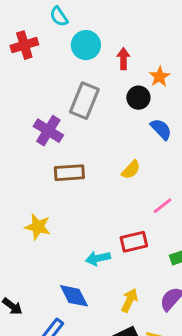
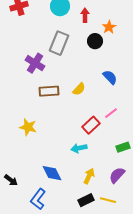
blue semicircle: (161, 129) -> (110, 77), moved
yellow semicircle: (131, 170) -> (79, 89), moved
red rectangle: (134, 242) -> (91, 125), moved, turned -30
cyan arrow: (98, 258) -> (79, 148), moved

